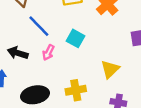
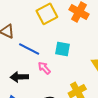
pink arrow: (48, 52) -> (44, 68), turned 128

